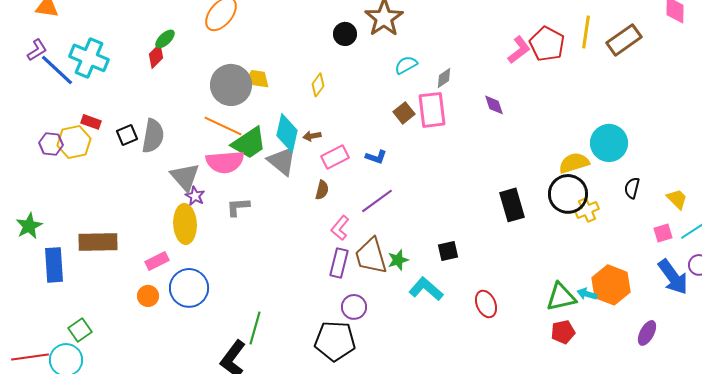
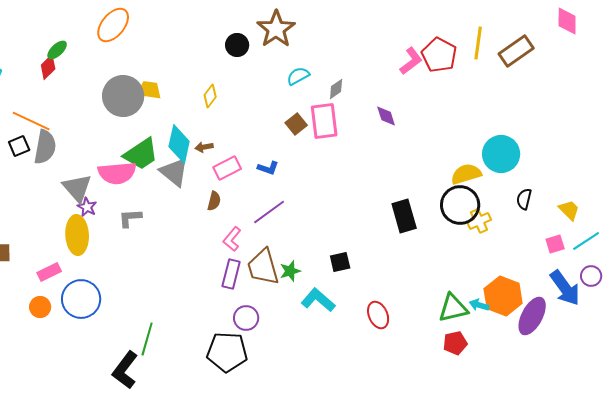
orange line: (223, 126) -> (31, 121), moved
purple ellipse: (647, 333) -> (532, 316), moved, size x1.5

